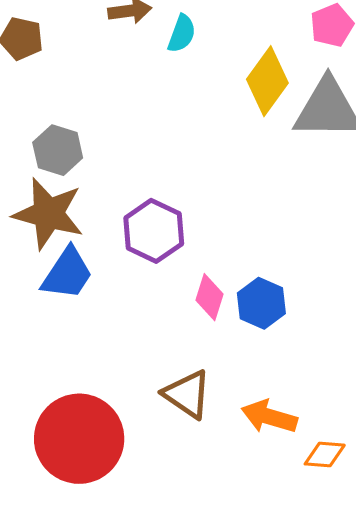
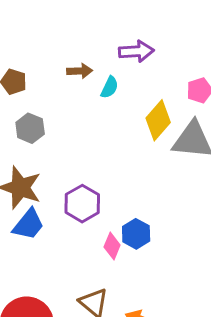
gray hexagon: (58, 150) -> (30, 128), moved
blue hexagon: (261, 303) -> (136, 234), moved

